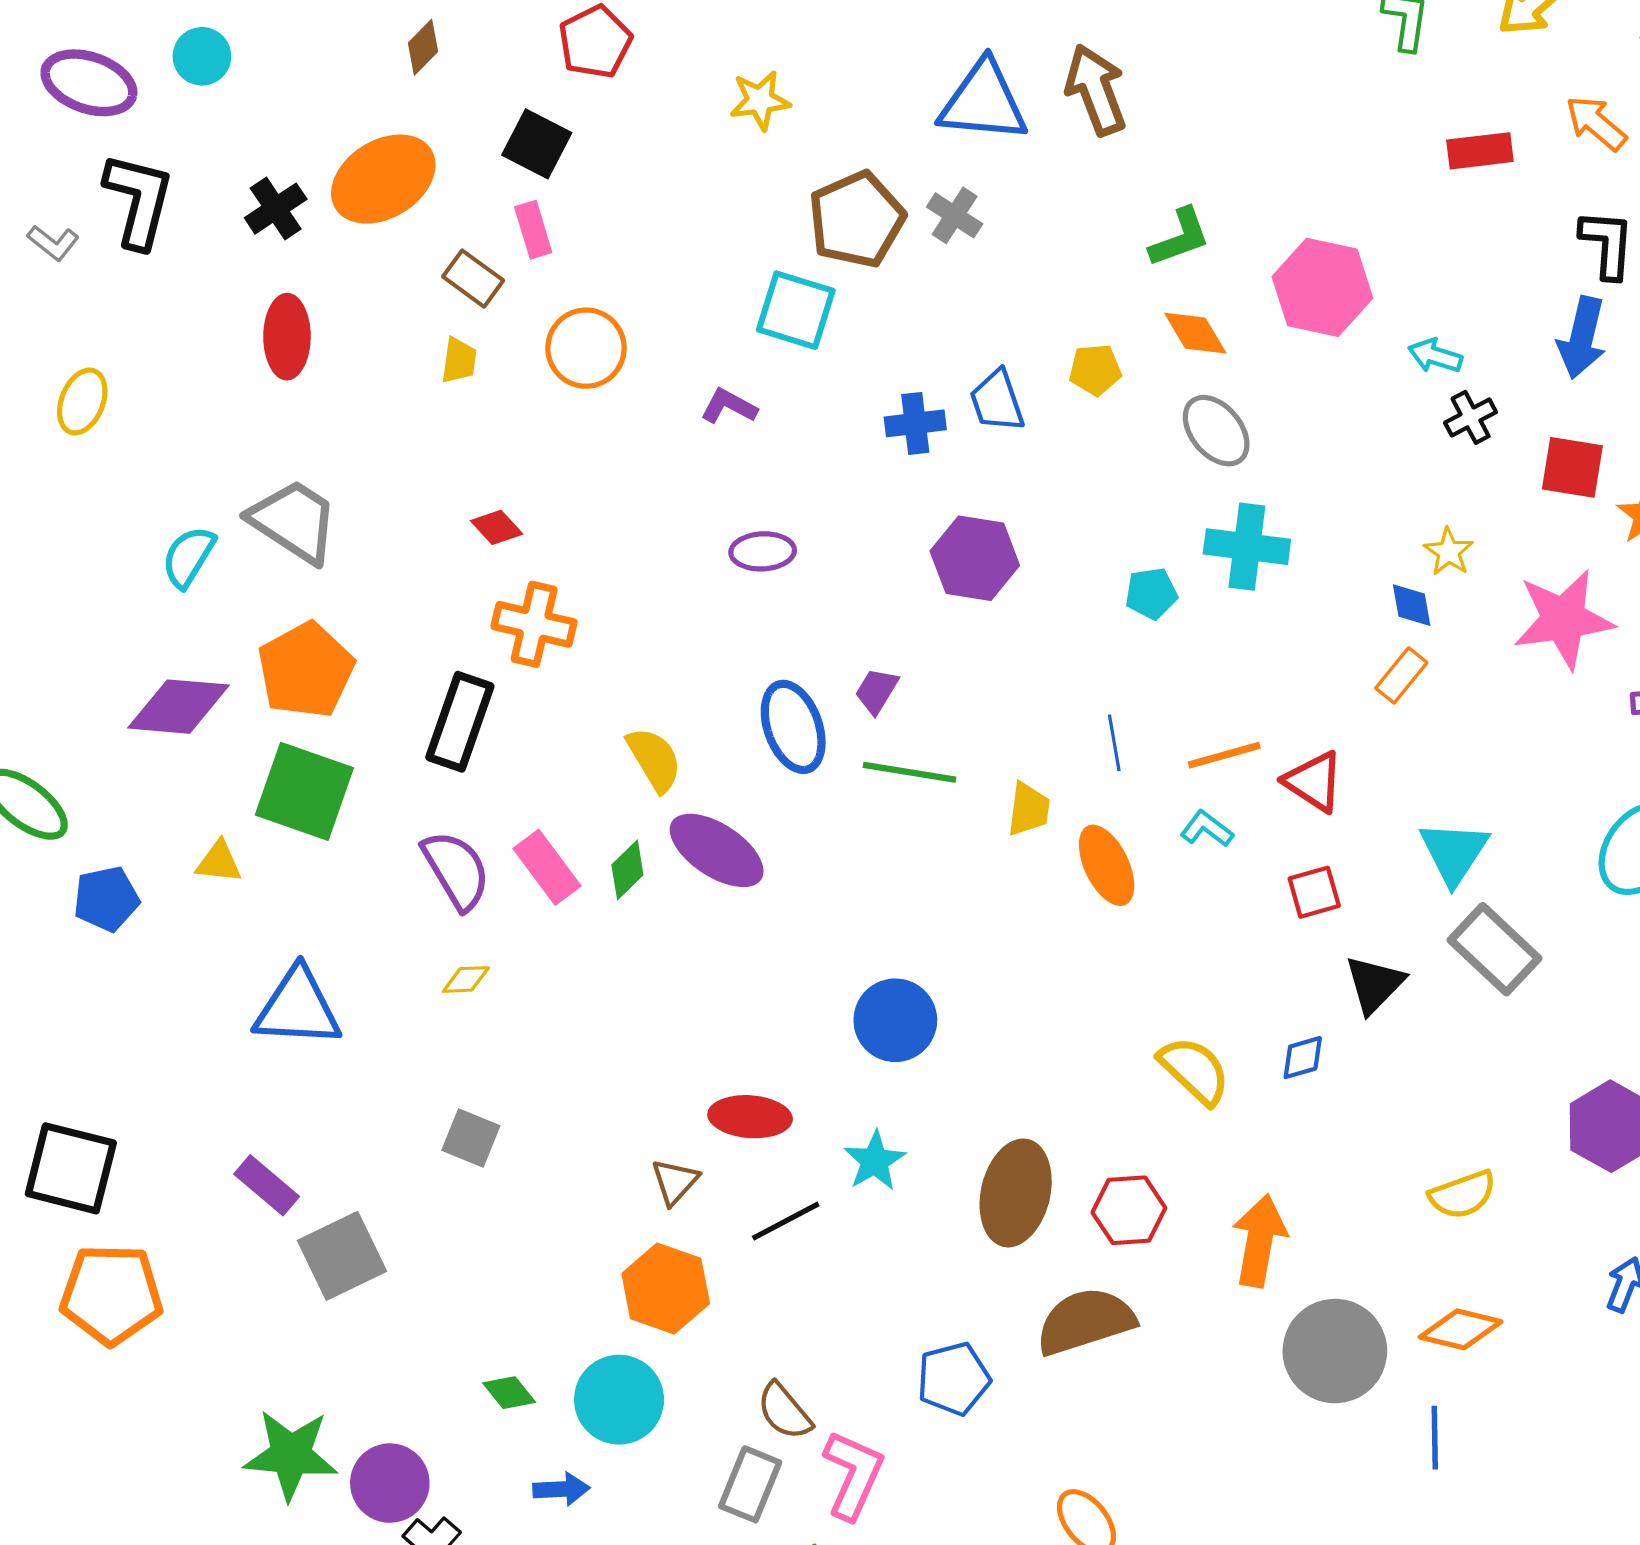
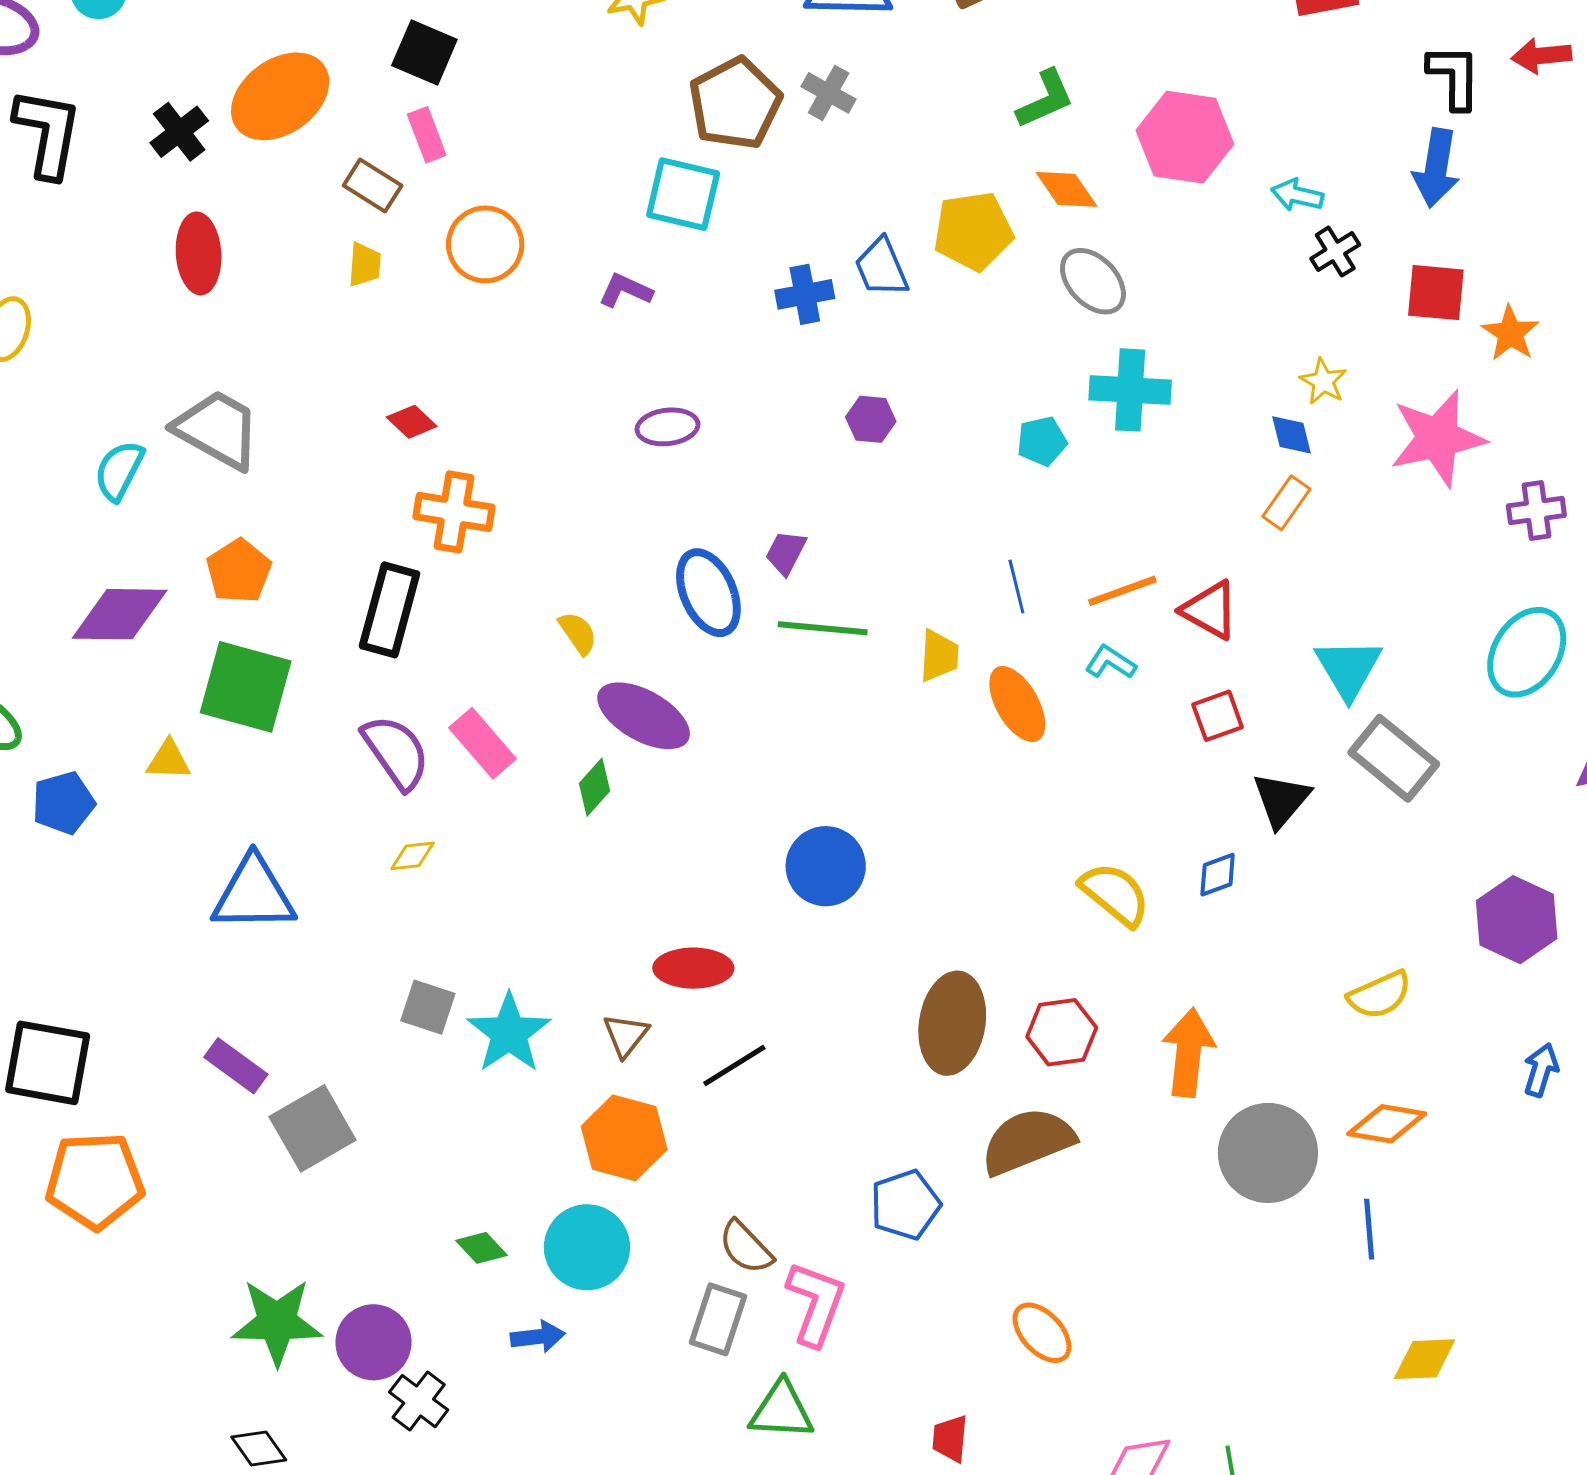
yellow pentagon: (1095, 370) -> (973, 231), size x1.6
purple hexagon: (975, 558) -> (871, 419), size x0.6
orange pentagon: (306, 670) -> (239, 571), size x0.7
yellow semicircle: (654, 759) -> (578, 633), size x0.7
green diamond: (627, 870) -> (595, 787), moved
cyan star: (875, 1161) -> (509, 1033), moved, size x1.4

